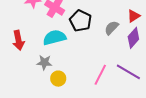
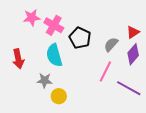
cyan semicircle: (54, 38) -> (54, 55), turned -90
pink line: (100, 75) -> (105, 72), moved

